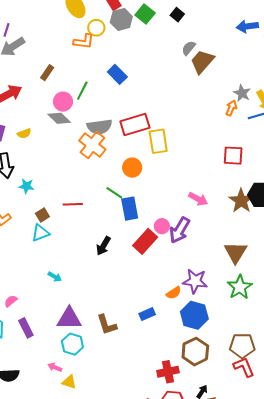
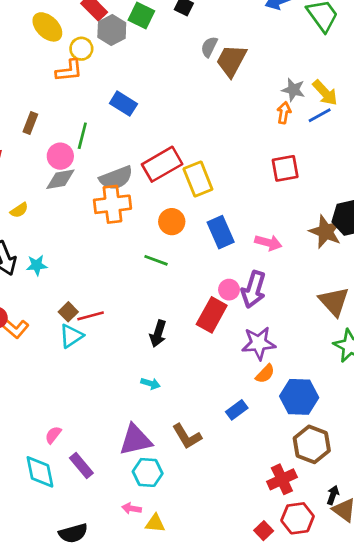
gray diamond: (59, 118) -> (60, 179), turned -40
orange cross: (92, 145) -> (112, 204), turned -32
red square: (233, 156) -> (285, 168), moved
cyan star: (26, 186) -> (37, 265), moved
red line: (73, 204) -> (91, 316), moved
blue rectangle: (130, 209) -> (221, 232), moved
cyan arrow: (55, 277) -> (150, 384), moved
purple star: (195, 281) -> (259, 343), moved

